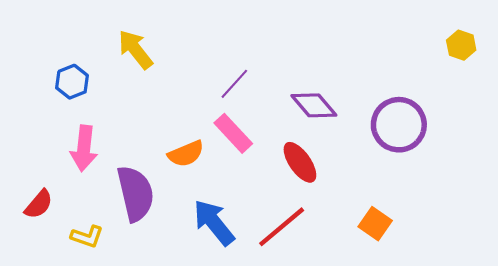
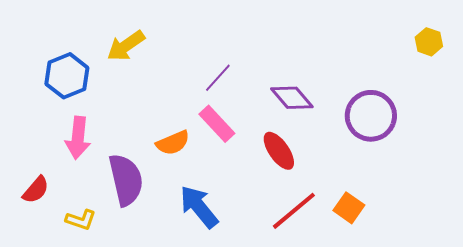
yellow arrow: (135, 49) -> (126, 46), turned -87
blue hexagon: (72, 82) -> (67, 76), size x1.4
red line: (282, 227) -> (294, 211), moved

